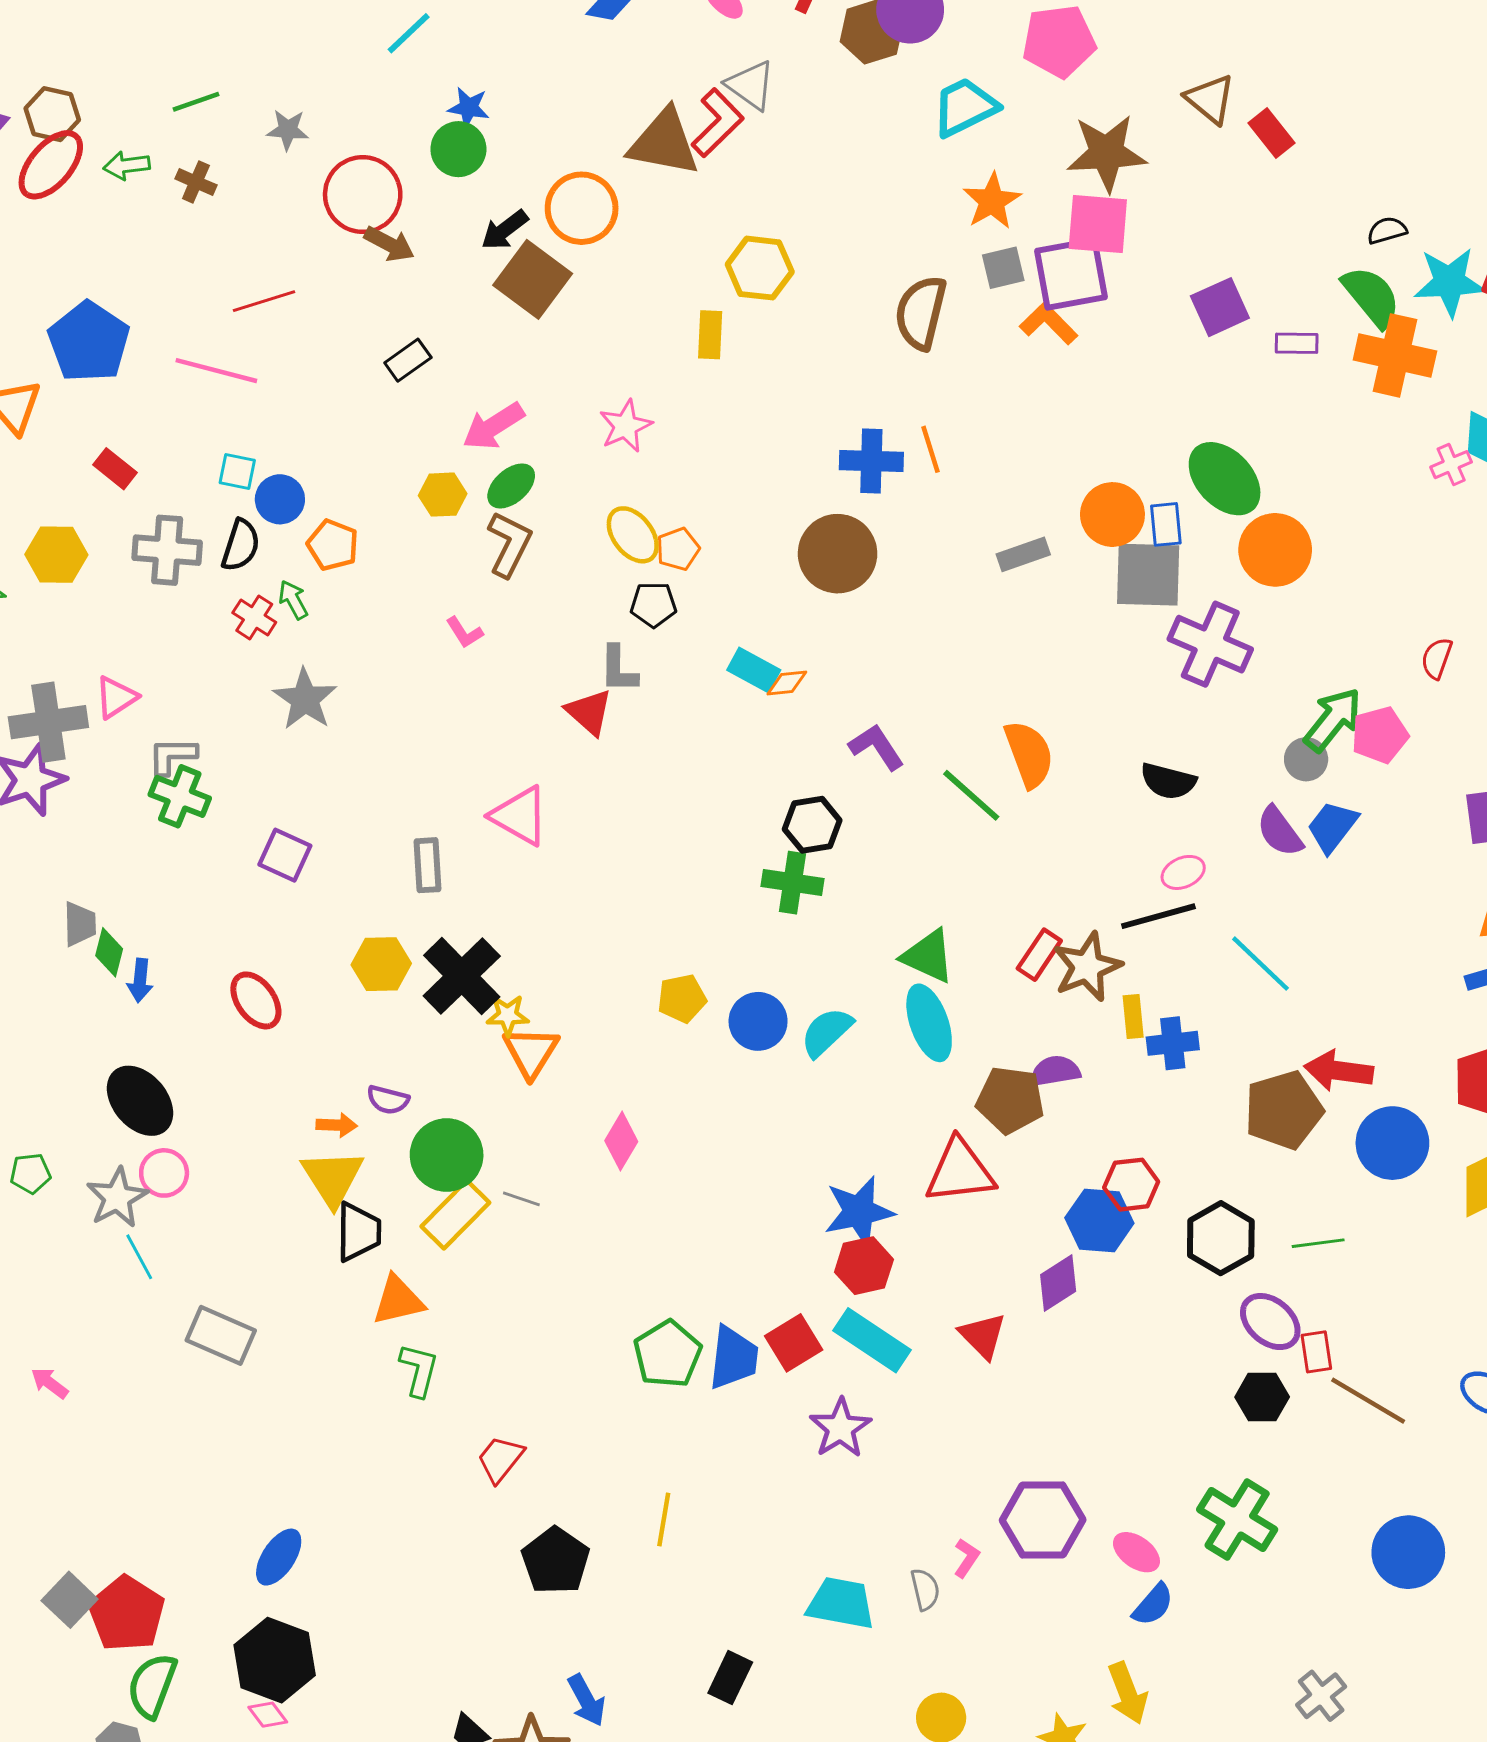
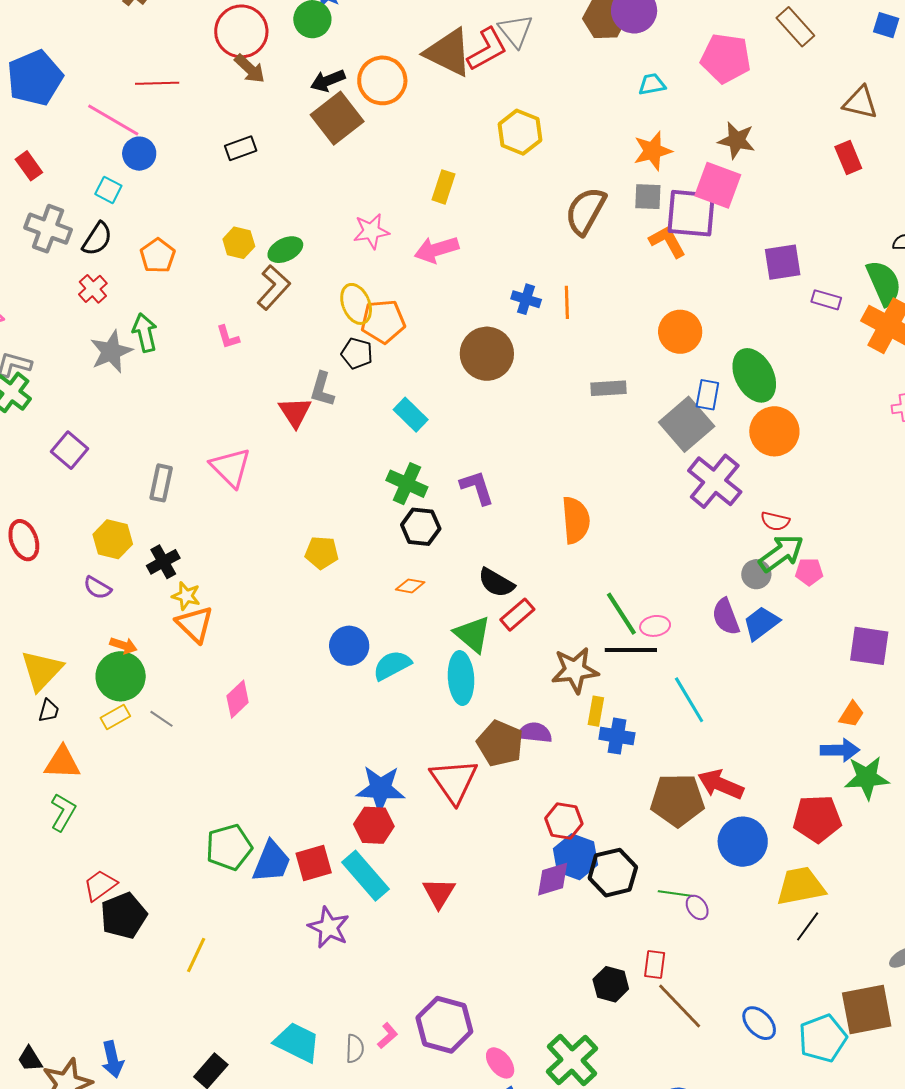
brown triangle: (1210, 99) -> (860, 103), moved, turned -42
cyan trapezoid: (965, 107) -> (652, 84), size x0.6
brown star: (1107, 153) -> (737, 140), size x0.7
yellow hexagon: (760, 268) -> (520, 132), moved
pink arrow: (493, 426) -> (437, 250), moved
blue cross: (871, 461) -> (526, 299), size x0.7
blue circle: (280, 499) -> (139, 154), moved
orange circle: (1112, 515) -> (680, 332), moved
orange pentagon: (678, 549) -> (383, 321), size x1.5
gray square: (1148, 575) -> (687, 424), turned 32
green arrow: (293, 600) -> (145, 333), moved, size x1.4
red semicircle: (1437, 658) -> (775, 521), moved, turned -112
orange diamond: (787, 683) -> (410, 586), moved
pink pentagon: (1380, 735) -> (809, 572), size x0.7
black semicircle: (1168, 781) -> (496, 583), moved
green line: (971, 795) -> (621, 614), moved
green cross: (793, 883) -> (407, 484), moved
red rectangle: (1039, 955) -> (517, 615), moved
black cross: (462, 976) -> (163, 562), size x0.6
yellow pentagon: (682, 998) -> (322, 553), moved
orange triangle: (531, 1052) -> (195, 624), turned -33
purple semicircle: (388, 1100) -> (97, 588), moved
orange arrow: (337, 1125) -> (123, 645), moved
red triangle: (960, 1171) -> (454, 781), turned 46
yellow rectangle: (455, 1215) -> (115, 717), size x0.6
blue hexagon: (1099, 1220) -> (576, 857), moved
black trapezoid: (358, 1232) -> (49, 711), size x0.6
purple diamond: (1058, 1283) -> (553, 879), moved
purple ellipse: (1270, 1322) -> (697, 907), moved, size x0.6
purple star: (840, 1428) -> (329, 927), turned -30
black pentagon: (555, 1561) -> (124, 916), moved

